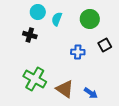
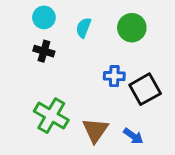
cyan circle: (38, 12) -> (44, 17), moved
black square: (105, 45) -> (145, 89), moved, size x1.5
brown triangle: (65, 89) -> (95, 130), turned 30

